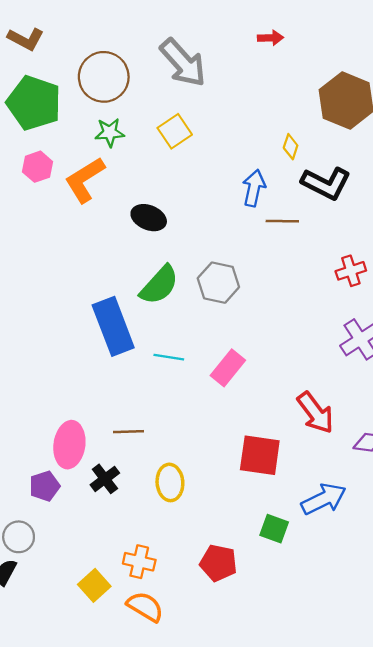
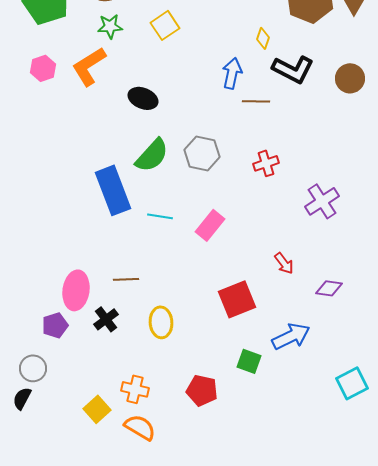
pink hexagon: (38, 167) -> (43, 68), moved
red cross: (351, 271) -> (266, 163), moved
red arrow: (315, 413) -> (284, 263), size x0.6
red square: (260, 455) -> (237, 299), turned -30

